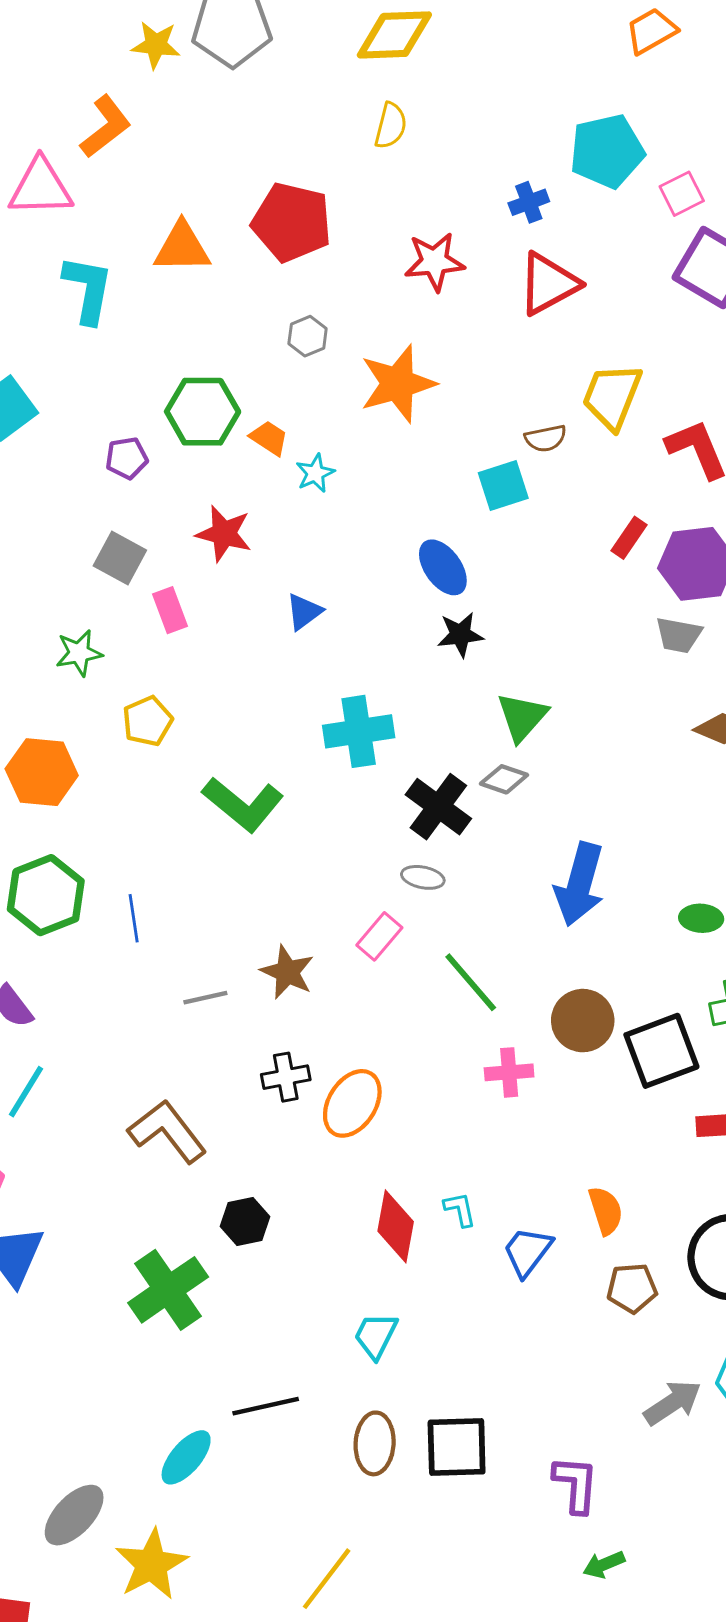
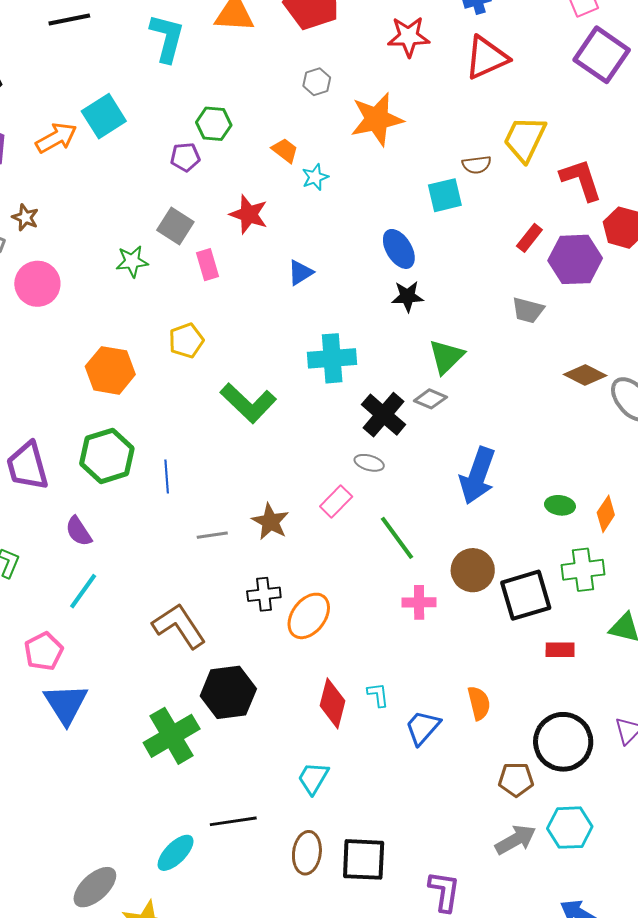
green hexagon: (203, 412) -> (214, 124), moved, size x0.7
gray trapezoid: (679, 635) -> (528, 310), moved
green star: (79, 653) -> (132, 261), moved
black hexagon: (245, 1221) -> (228, 692), size x1.6
brown pentagon: (632, 1288) -> (516, 779), moved

